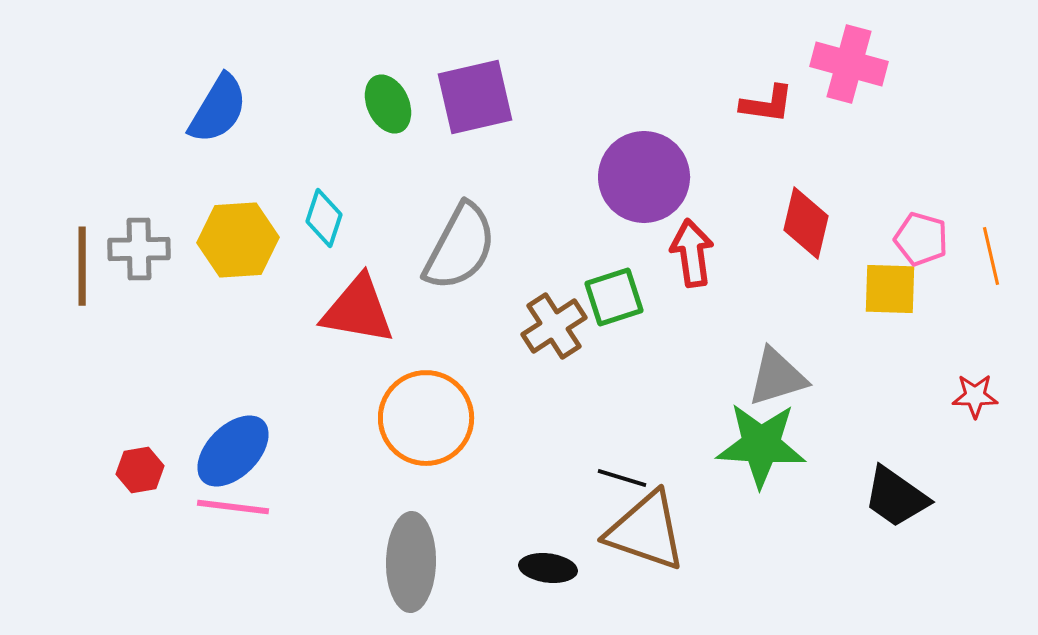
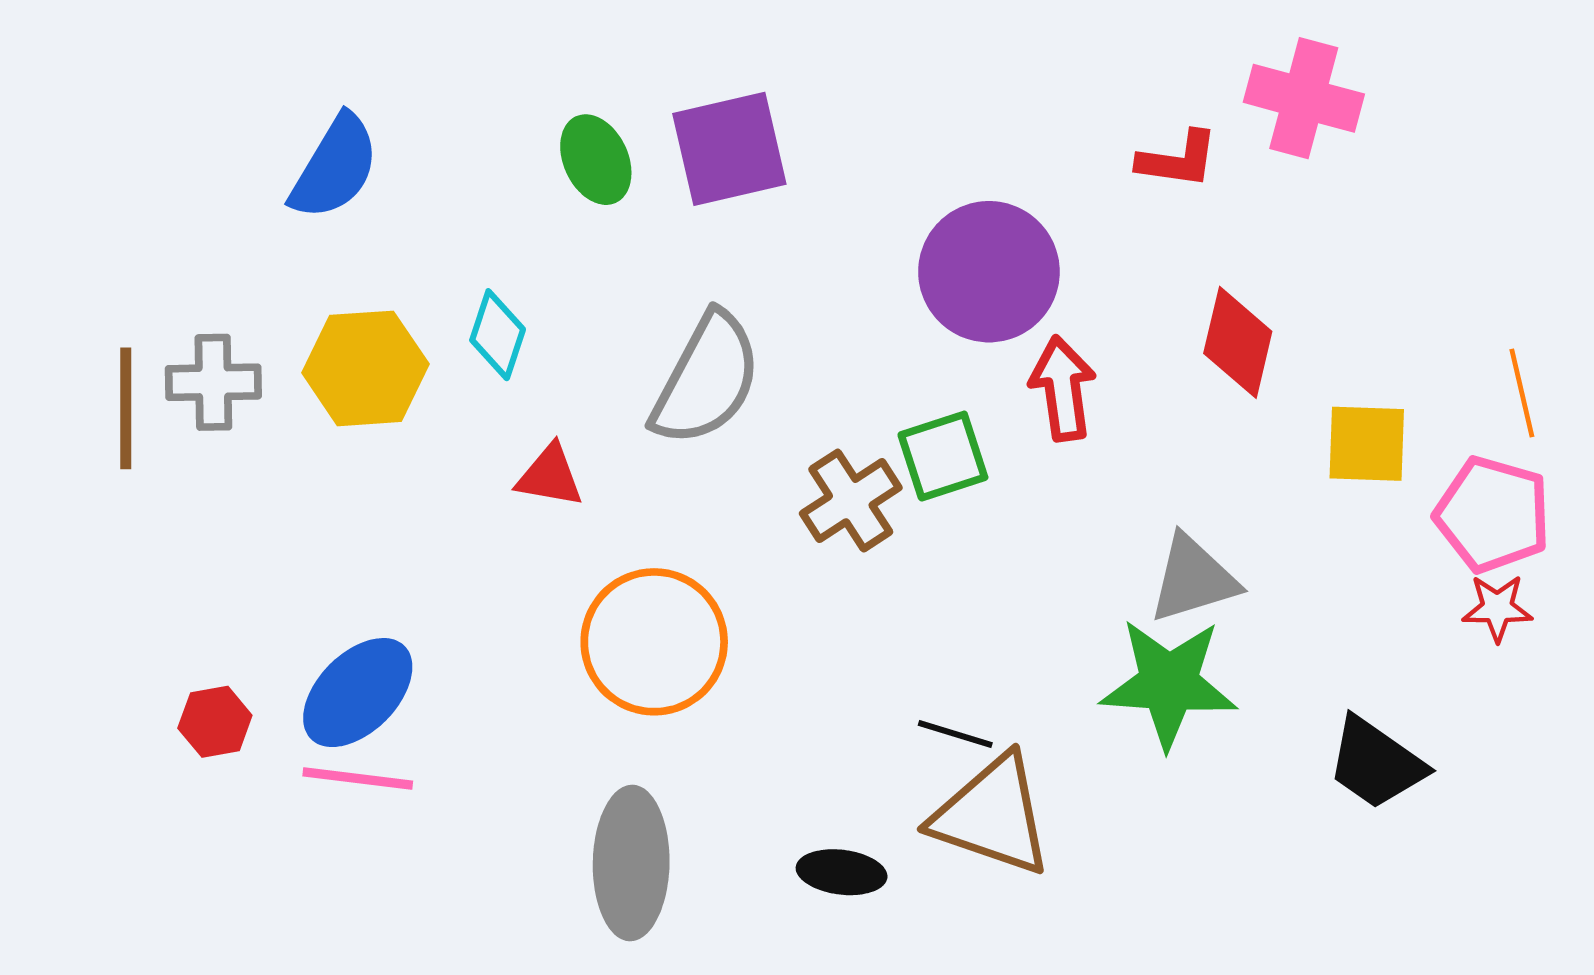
pink pentagon: (921, 239) -> (1493, 514), moved, size x1.4
red triangle: (358, 310) -> (550, 476), size x0.6

